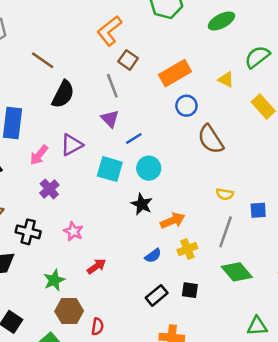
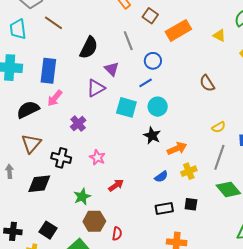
brown line: (43, 60) -> (53, 23), moved
brown square: (128, 60) -> (150, 16), moved
blue circle: (186, 106) -> (153, 61), moved
purple triangle: (110, 119) -> (112, 69), moved
brown semicircle: (211, 139) -> (207, 83), size x0.7
pink arrow: (39, 155) -> (55, 98), moved
yellow semicircle: (225, 194) -> (219, 127), turned -40
black rectangle: (157, 295) -> (164, 209), turned 30

